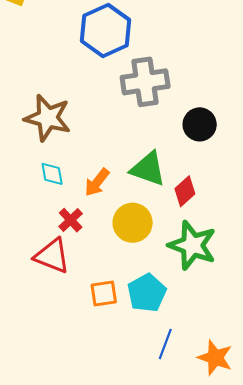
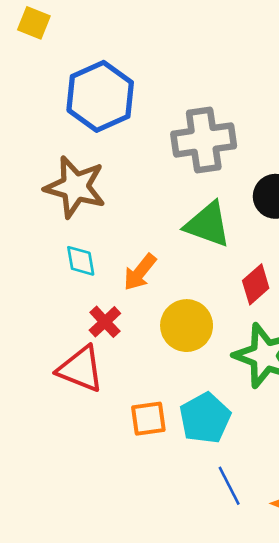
blue hexagon: (106, 30) -> (100, 96), moved
green triangle: (148, 169) -> (208, 224), moved
blue line: (165, 344) -> (229, 486), turned -48

